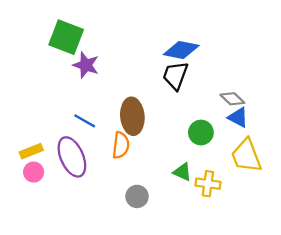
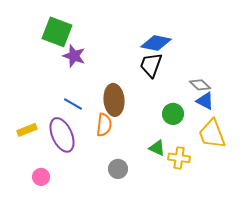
pink circle: (34, 172) -> (41, 177), moved

